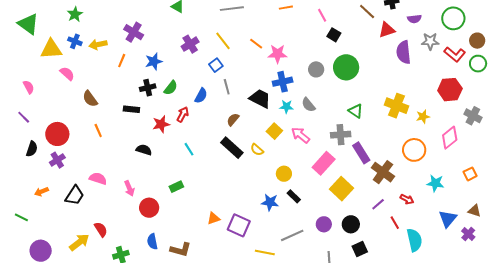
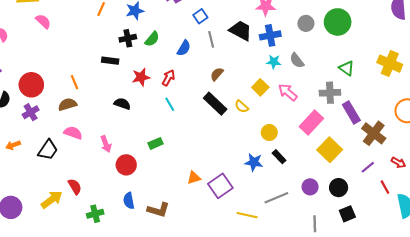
brown semicircle: (90, 99) -> (67, 104), moved, turned 108
black trapezoid: (260, 99) -> (241, 31), moved
red arrow: (183, 114) -> (168, 78), moved
purple square: (239, 225) -> (220, 186), turned 30

